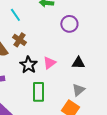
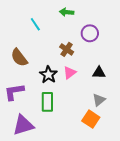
brown cross: (19, 40) -> (67, 49), moved
green rectangle: (38, 92) -> (47, 102), moved

